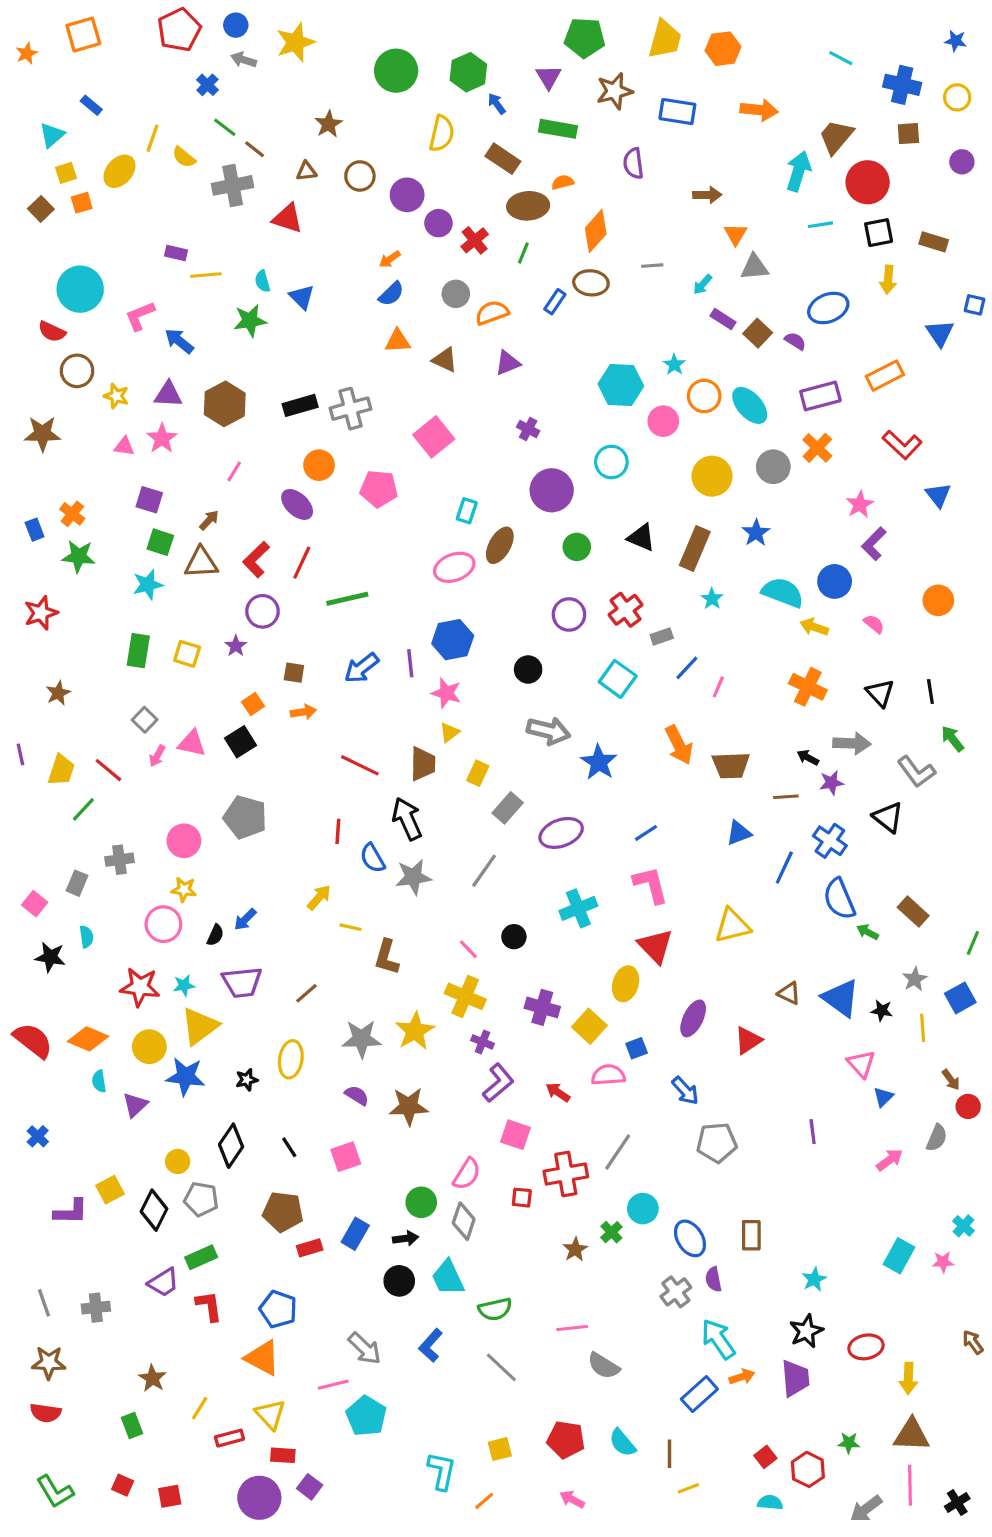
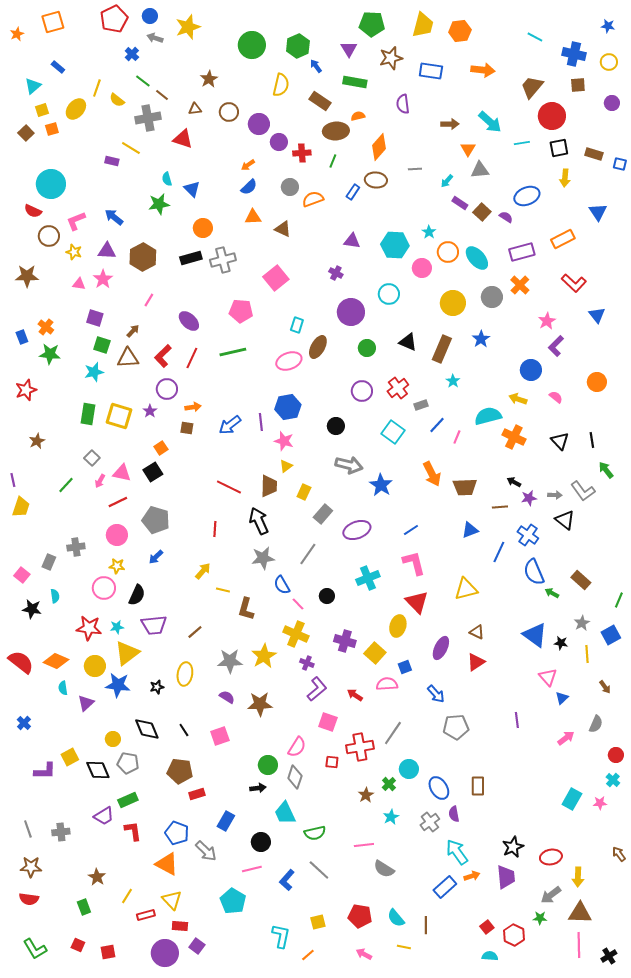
cyan arrow: (798, 171) -> (490, 122), moved, turned 115
red cross: (475, 240) -> (302, 153), turned 36
yellow line: (206, 275) -> (131, 148), moved, turned 36
blue square: (974, 305) -> (620, 164), moved
pink L-shape: (140, 316) -> (76, 221), moved
purple triangle: (508, 363) -> (352, 241), moved, turned 30
orange circle: (319, 465) -> (203, 228), moved
cyan semicircle: (783, 592) -> (488, 416), moved, turned -36
green line: (347, 599) -> (233, 352), moved
yellow square: (187, 654) -> (119, 416), size x1.5
orange arrow: (303, 712) -> (193, 407), moved
gray arrow: (852, 743) -> (555, 495), moved, size x0.6
yellow trapezoid: (61, 770) -> (21, 507), moved
red line: (108, 770) -> (118, 502), moved, turned -66
green line: (83, 809) -> (66, 485), moved
blue semicircle: (372, 858) -> (282, 585), moved
blue arrow: (245, 919) -> (156, 557), moved
black semicircle: (215, 935) -> (137, 595), size x1.5
brown triangle: (789, 993) -> (477, 632), moved
red circle: (968, 1106) -> (616, 755), moved
black diamond: (231, 1146) -> (147, 729), turned -56
black diamond: (154, 1210) -> (98, 770), turned -50
blue rectangle: (355, 1234) -> (226, 821), moved
cyan star: (814, 1279) -> (391, 817), moved
black circle: (399, 1281) -> (261, 842), moved
blue L-shape: (431, 1345) -> (287, 880), moved
gray arrow: (365, 1348) -> (206, 851), moved
pink line: (333, 1385) -> (252, 869), moved
yellow line: (688, 1488) -> (404, 947), moved, turned 32
gray arrow: (866, 1509) -> (551, 895), moved

